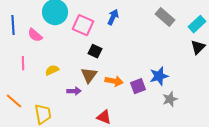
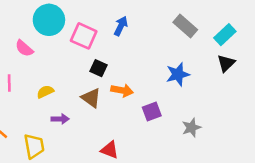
brown triangle: (89, 75) -> (91, 98), turned -30
blue star: (159, 76) -> (178, 74), moved
orange arrow: (114, 81) -> (122, 90), moved
purple arrow: (74, 91) -> (60, 119), moved

